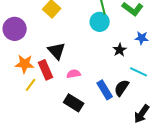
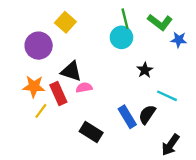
purple circle: (15, 29) -> (39, 46), moved
blue star: (142, 38) -> (179, 40), moved
black triangle: (57, 51) -> (71, 71), turned -30
pink semicircle: (74, 74) -> (84, 88), moved

